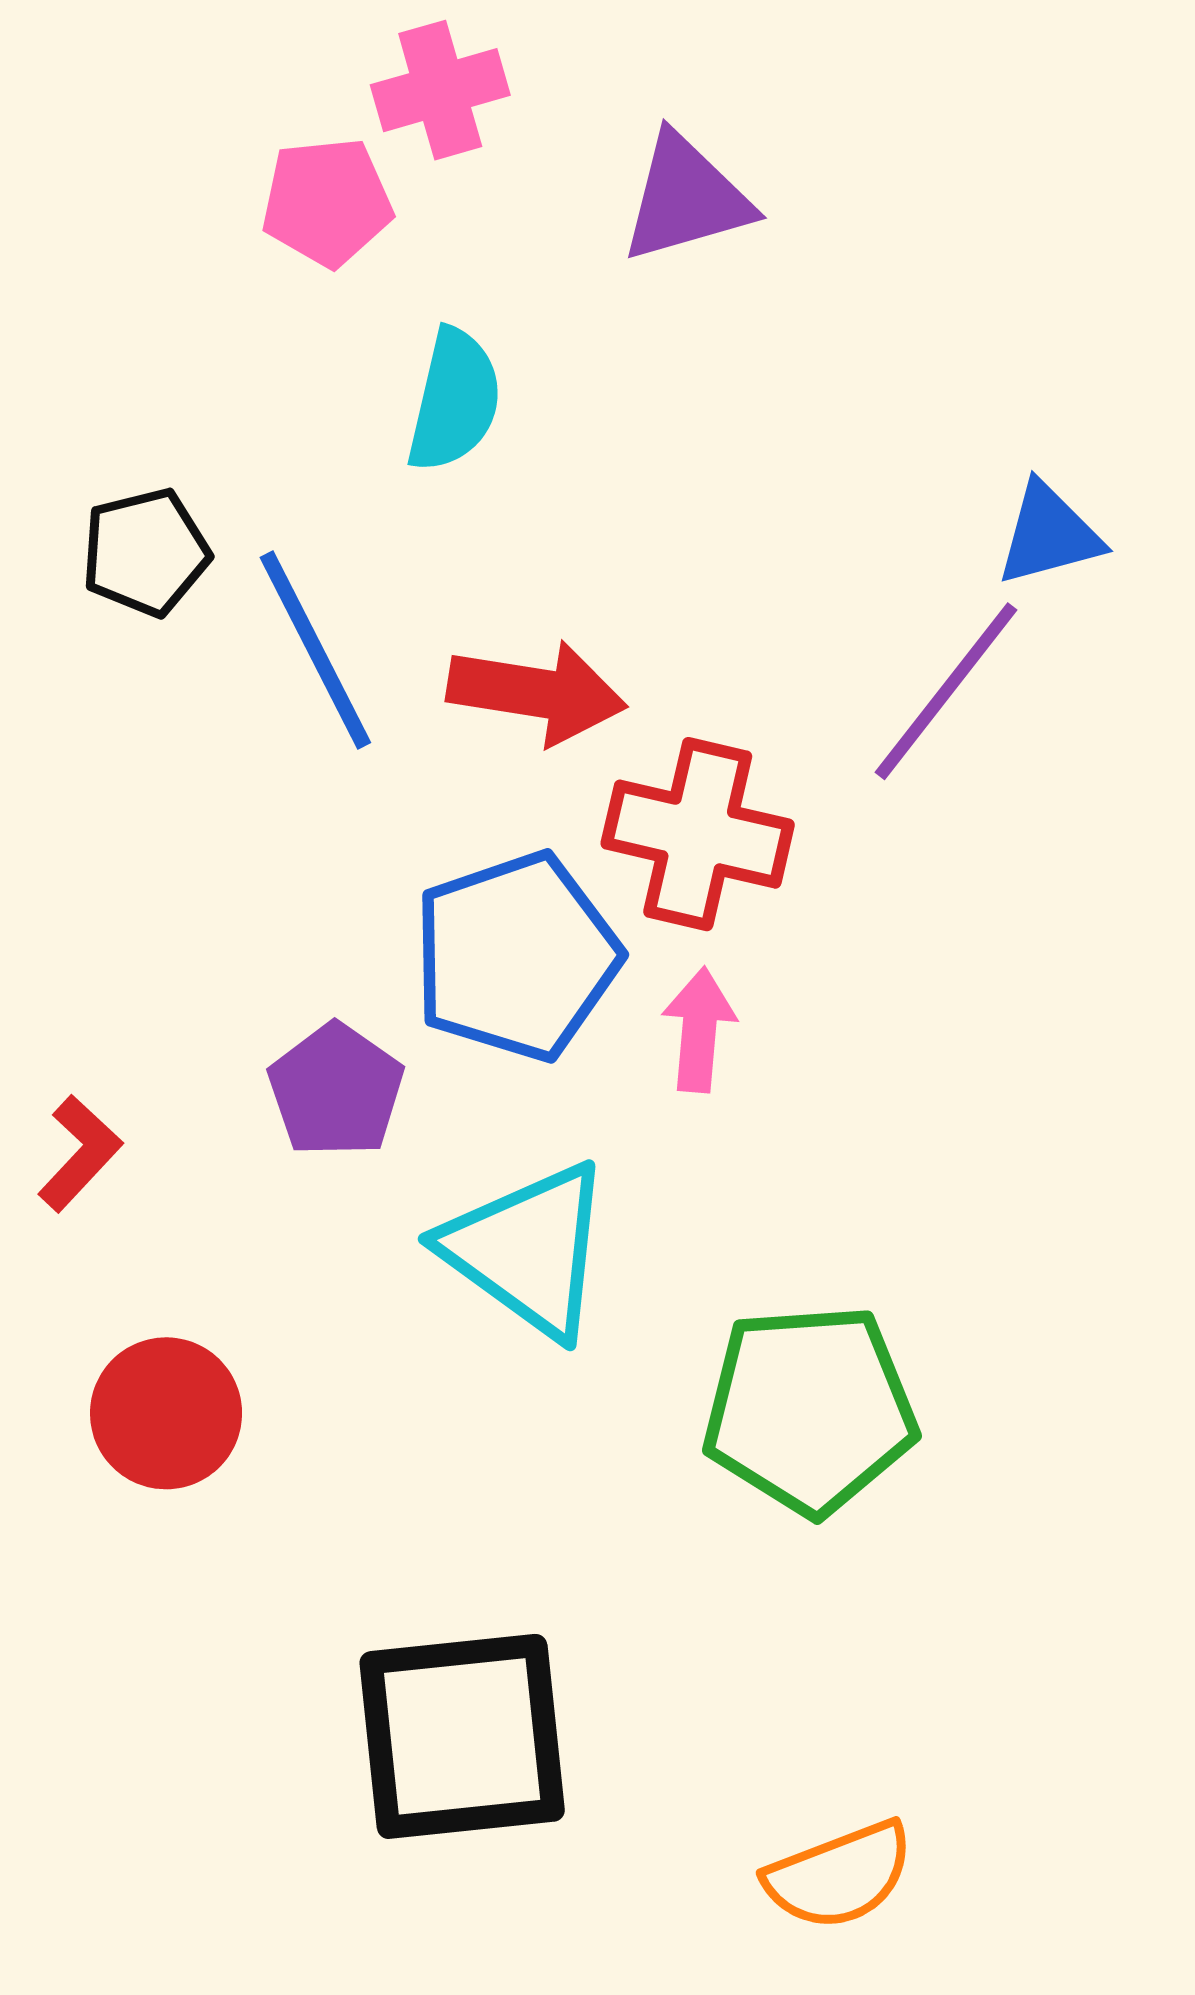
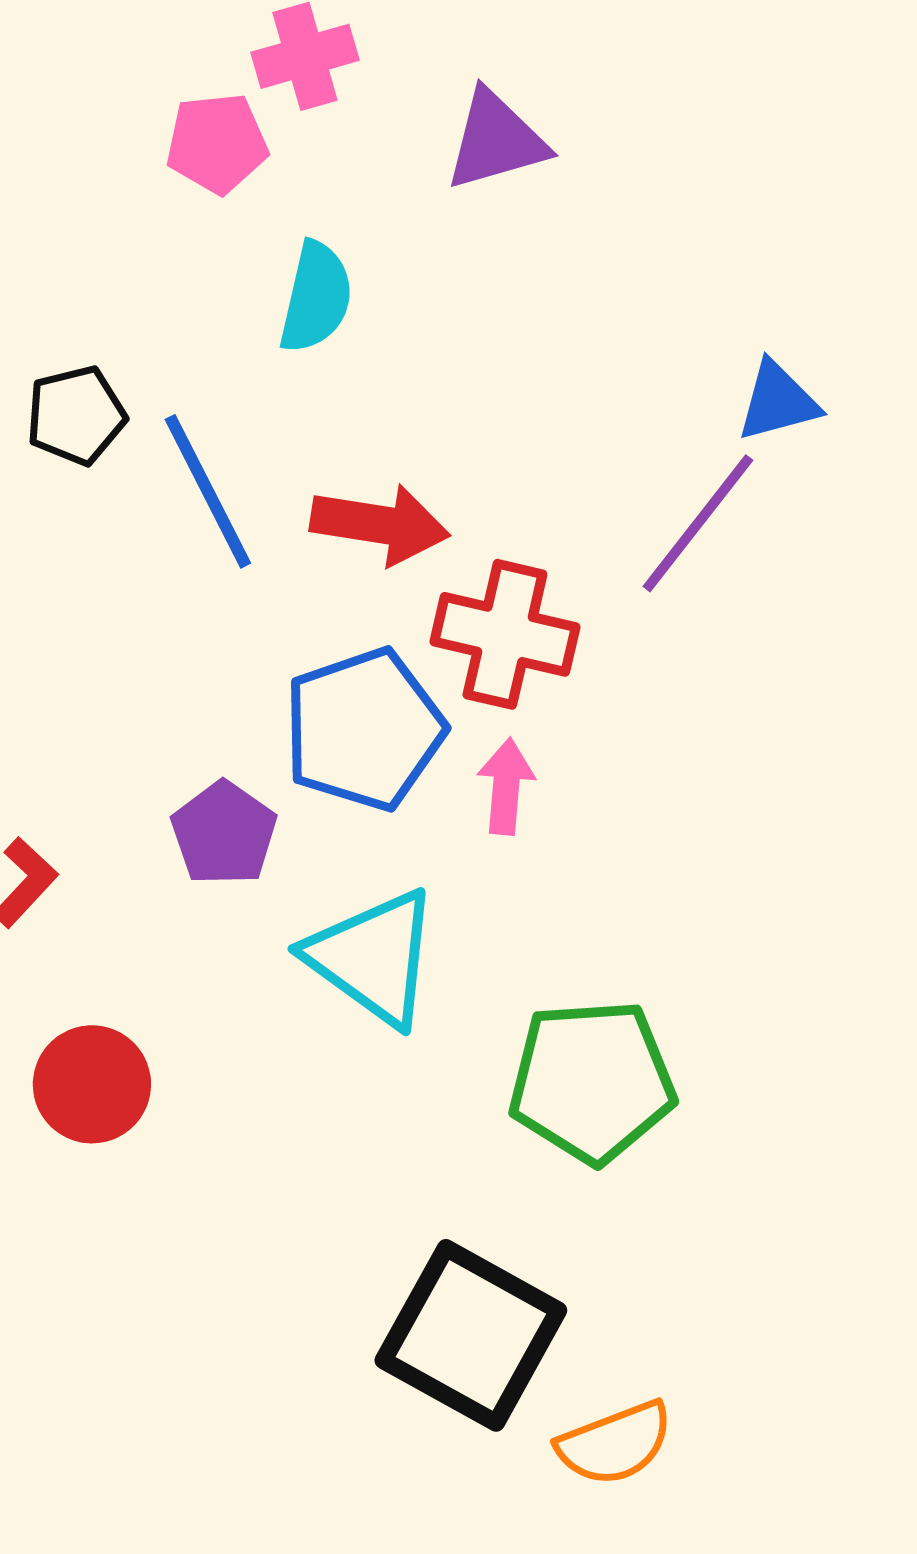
black square: (462, 1736) -> (471, 1335), moved, turned 35

